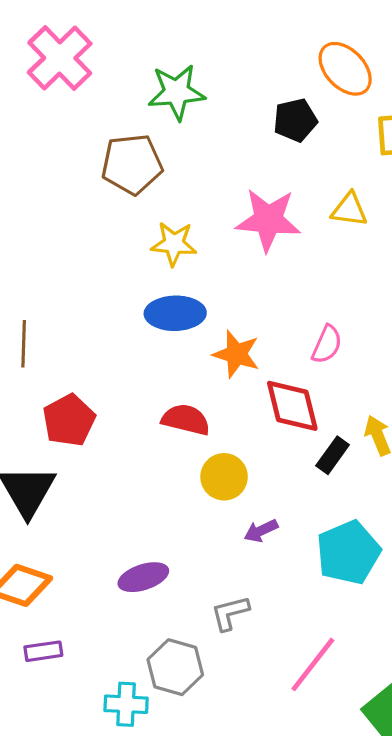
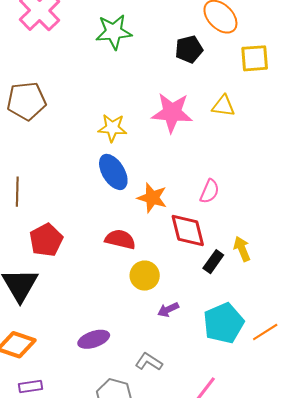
brown pentagon: (132, 164) -> (26, 101), moved
blue ellipse: (175, 313) -> (113, 172), turned 60
gray L-shape: (230, 613) -> (149, 362), turned 48

